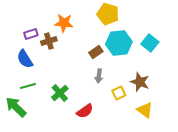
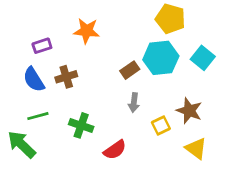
yellow pentagon: (108, 14) -> (170, 19), moved
brown cross: (49, 41) -> (66, 77), moved
green cross: (60, 93) -> (81, 125), turned -30

